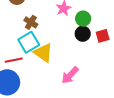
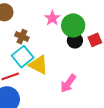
green circle: (83, 19) -> (73, 25), size x1.5

